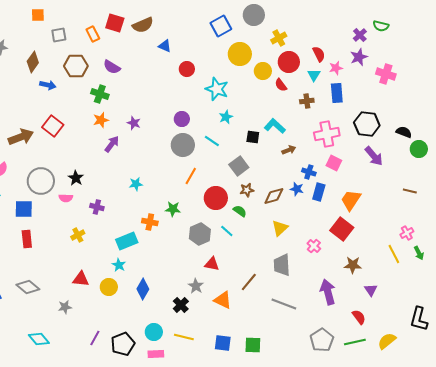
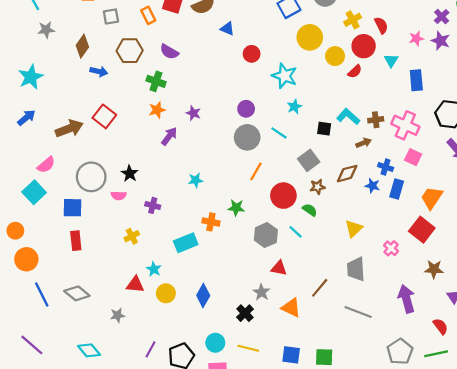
red semicircle: (319, 54) -> (381, 25), moved
purple star: (359, 57) -> (440, 41), turned -30
pink star: (336, 68) -> (416, 38), moved
red semicircle: (281, 85) -> (355, 71), turned -96
brown cross: (307, 101) -> (376, 120), moved
pink cross: (327, 134) -> (405, 125), turned 35
brown diamond: (274, 196) -> (347, 174), moved
cyan star: (119, 265) -> (154, 269), moved

